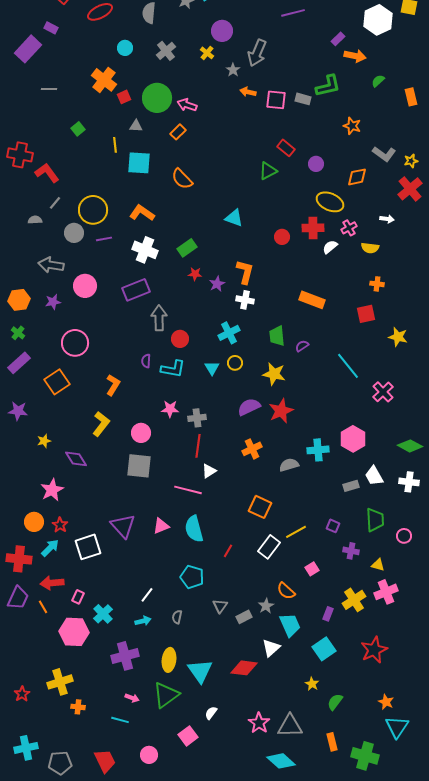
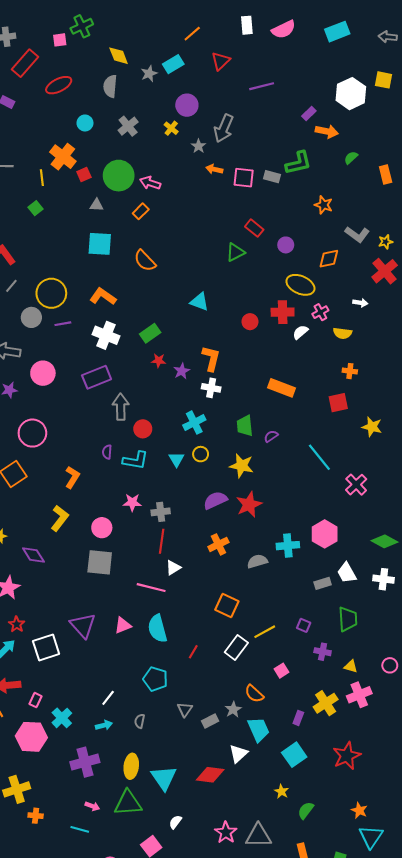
yellow line: (115, 145) -> (42, 178), moved
pink circle: (404, 536) -> (390, 665), moved
green triangle: (166, 695) -> (128, 803), turned 32

